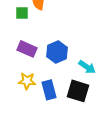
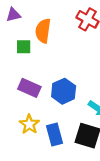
yellow star: (27, 81) -> (29, 124), turned 30

